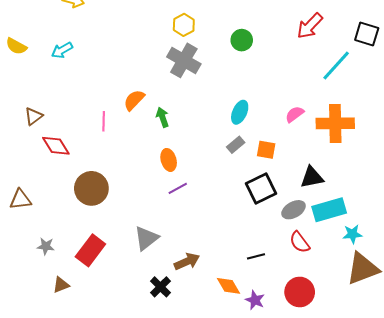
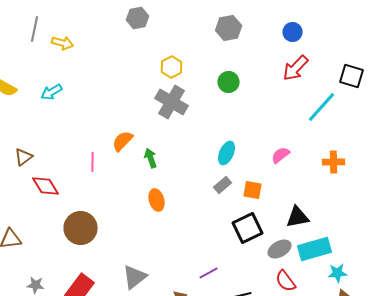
orange cross: (335, 123) -> (334, 162), moved, size x0.6
purple line: (178, 188) -> (209, 273), moved

